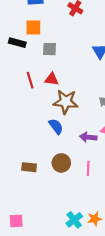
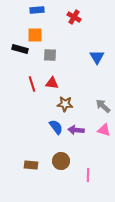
brown star: (66, 102) -> (65, 104), size x0.7
purple arrow: (88, 137) -> (76, 130), moved
pink line: (88, 168) -> (88, 175), moved

